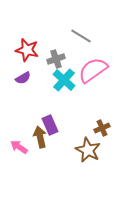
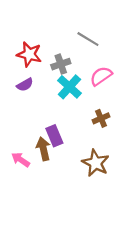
pink semicircle: (93, 70) -> (101, 76), size x0.7
brown cross: (102, 128) -> (101, 118), moved

